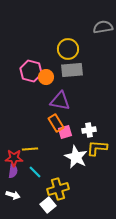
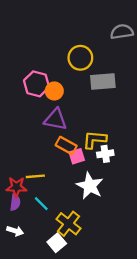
gray rectangle: (72, 70) -> (103, 81), moved
purple triangle: (60, 101) -> (55, 119), moved
orange rectangle: (56, 123) -> (66, 146), turned -30
yellow L-shape: (97, 148) -> (95, 140), moved
yellow cross: (58, 189) -> (68, 224), turned -35

